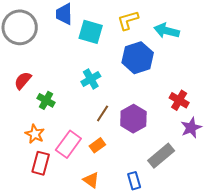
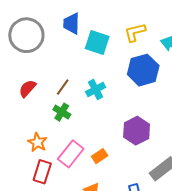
green cross: (46, 100) -> (62, 112), moved
brown line: (103, 113) -> (63, 87), moved

